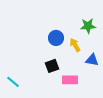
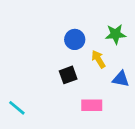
blue circle: (56, 38) -> (75, 39), moved
black square: (52, 66) -> (68, 75), moved

